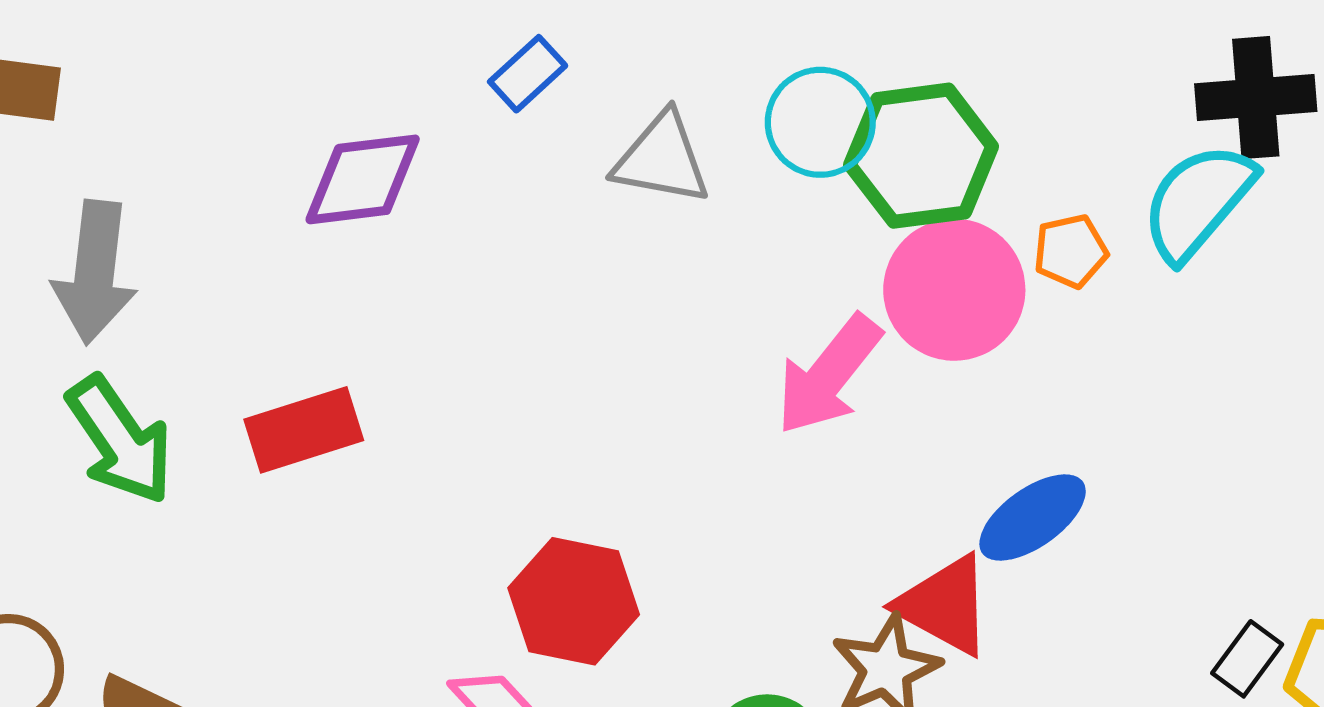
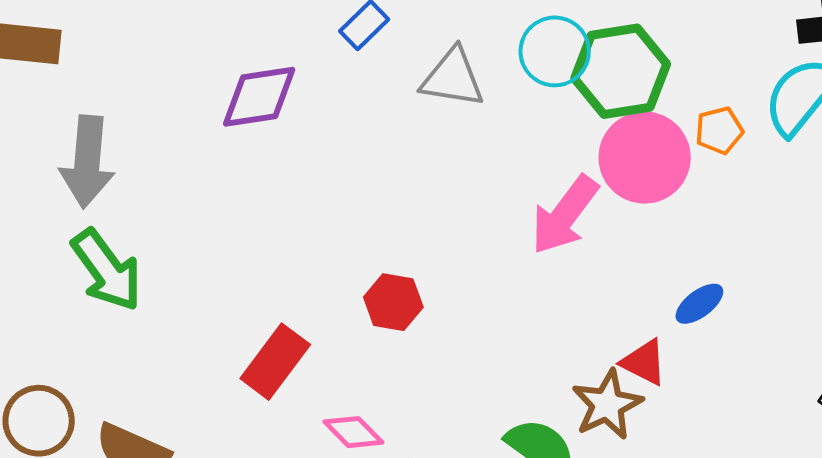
red rectangle: (304, 430) -> (275, 362), moved, turned -34
blue ellipse: (1033, 518) -> (699, 304), size x0.7
red hexagon: (574, 601) -> (393, 302), moved, size x0.7
red triangle: (945, 605) -> (644, 362), size x0.7

